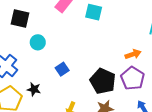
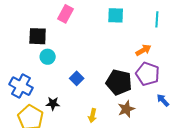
cyan square: (94, 12) -> (116, 15), moved
black square: (20, 19) -> (38, 36), moved

